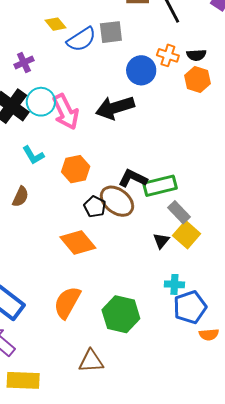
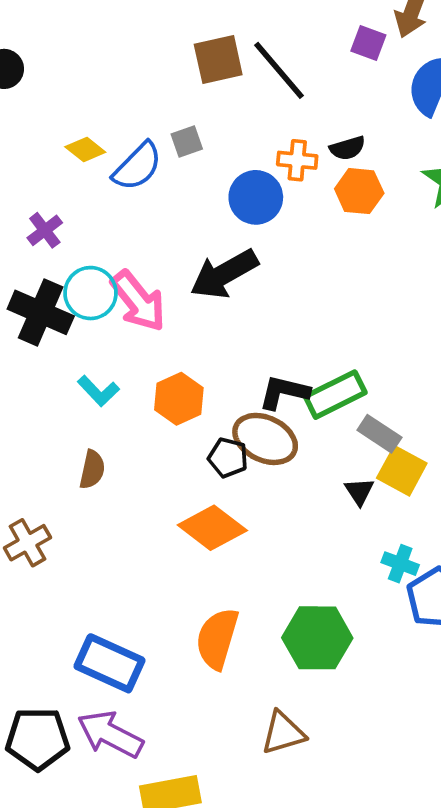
gray square: (111, 32) -> (187, 142), size x0.7
cyan cross: (174, 284) -> (400, 564), turned 30

